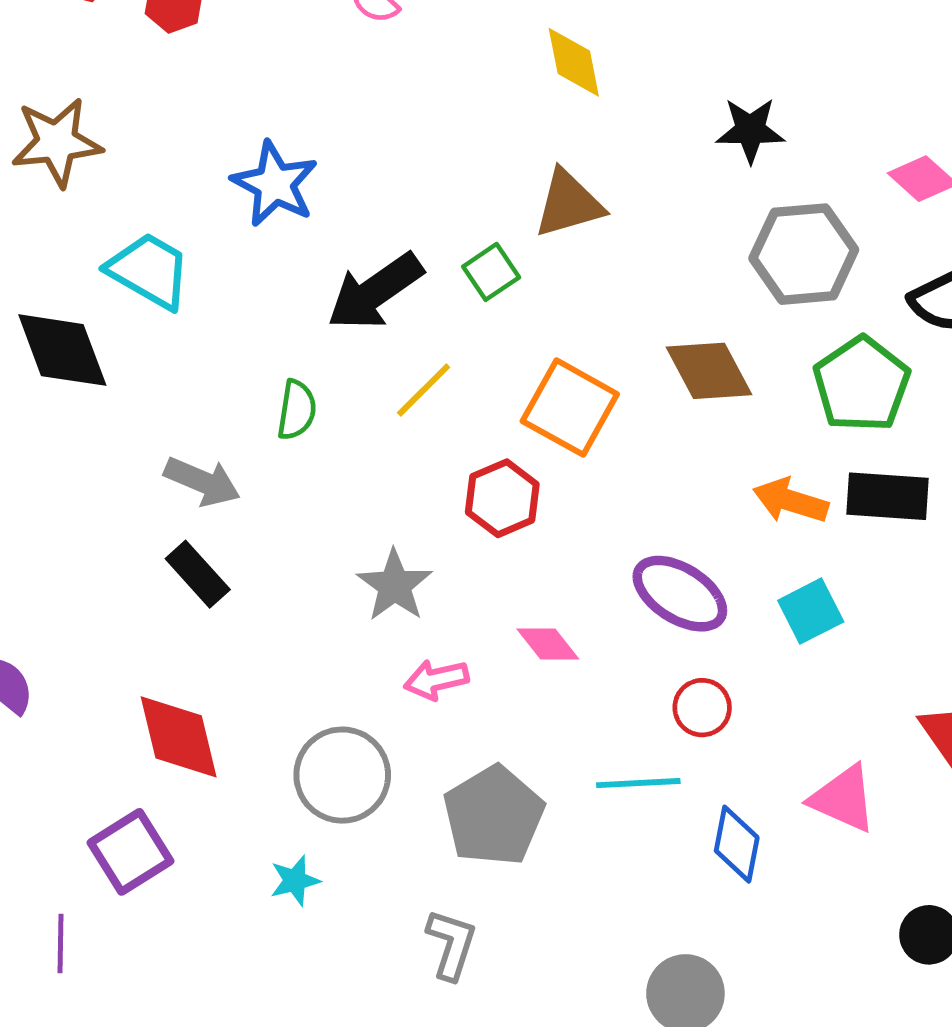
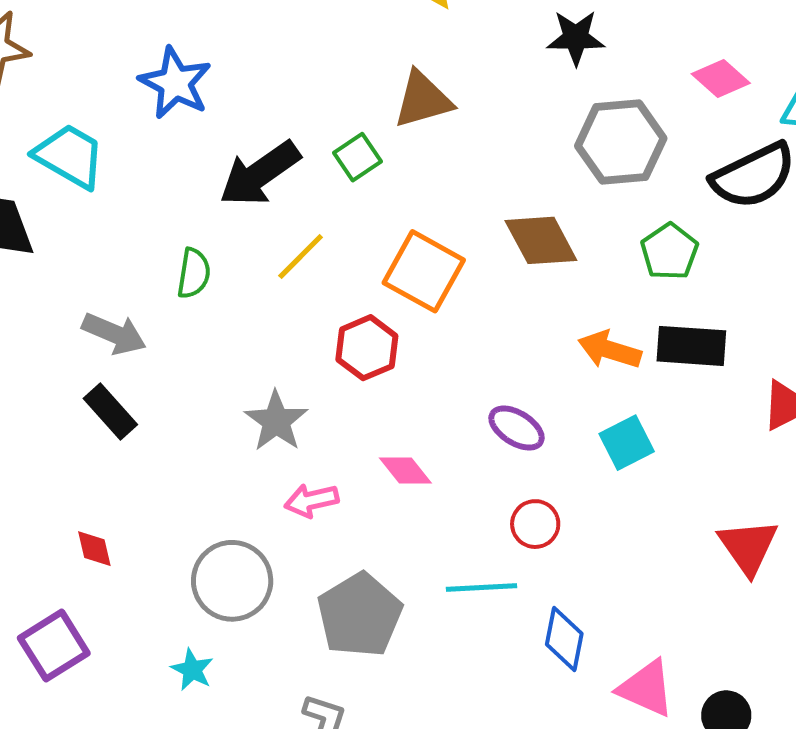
green pentagon: (862, 384) -> (669, 252), size x0.7
purple ellipse: (680, 594) -> (516, 428), size x0.7
red diamond: (179, 737) -> (94, 549), size x0.5
pink triangle: (843, 799) -> (646, 688), moved
cyan star: (295, 881) -> (192, 670), turned -30

